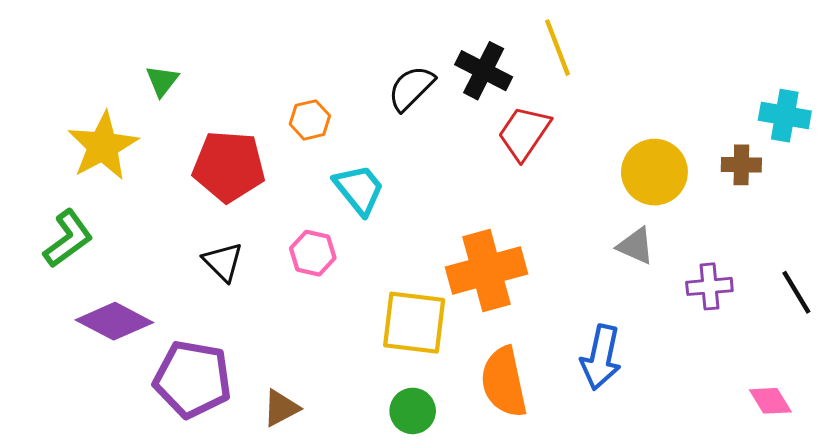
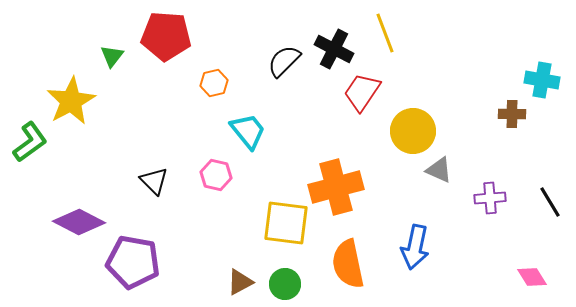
red pentagon: (229, 166) -> (166, 36), moved
yellow circle: (654, 172) -> (413, 131), moved
green L-shape: (68, 239) -> (30, 142), moved
brown triangle: (281, 408) -> (240, 282), moved

